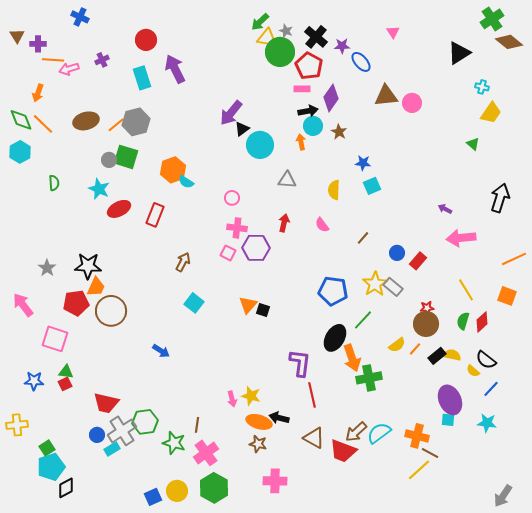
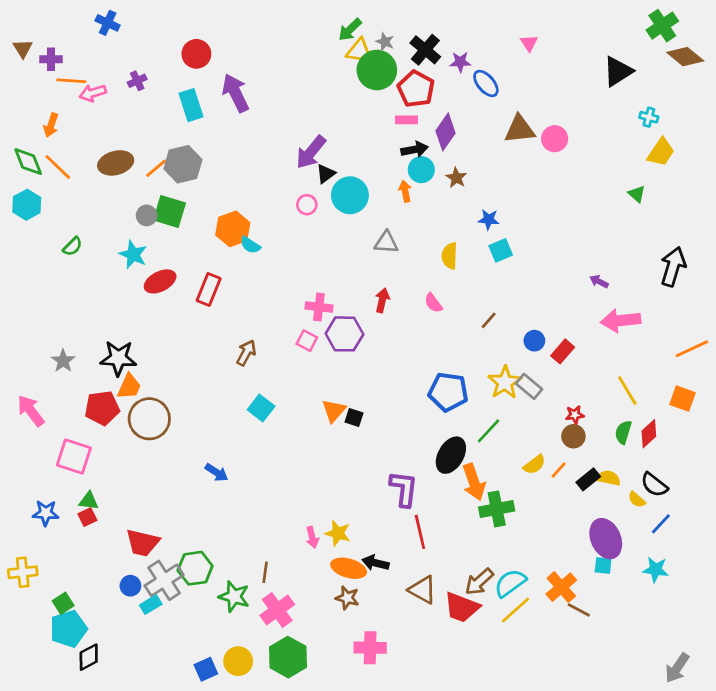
green semicircle: (54, 183) -> (73, 246), turned 49
pink circle: (232, 198) -> (307, 205), moved
brown circle: (426, 324) -> (573, 436), size x0.7
orange cross: (417, 436) -> (561, 587), turned 35
yellow line: (419, 470) -> (516, 610), moved

